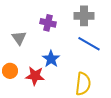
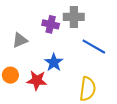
gray cross: (84, 16) -> (74, 17), moved
gray triangle: (19, 38) -> (20, 40), turned 42

